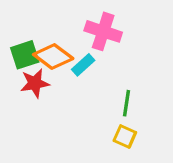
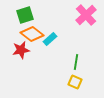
pink cross: (103, 31) -> (86, 15), moved, turned 30
green square: (25, 55) -> (25, 15), moved

